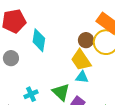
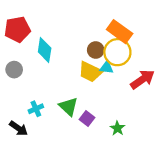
yellow trapezoid: (81, 60) -> (90, 72), turned -30
cyan triangle: (82, 77) -> (107, 67), moved

